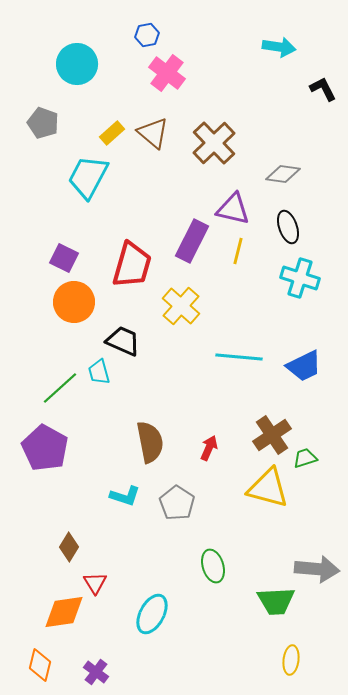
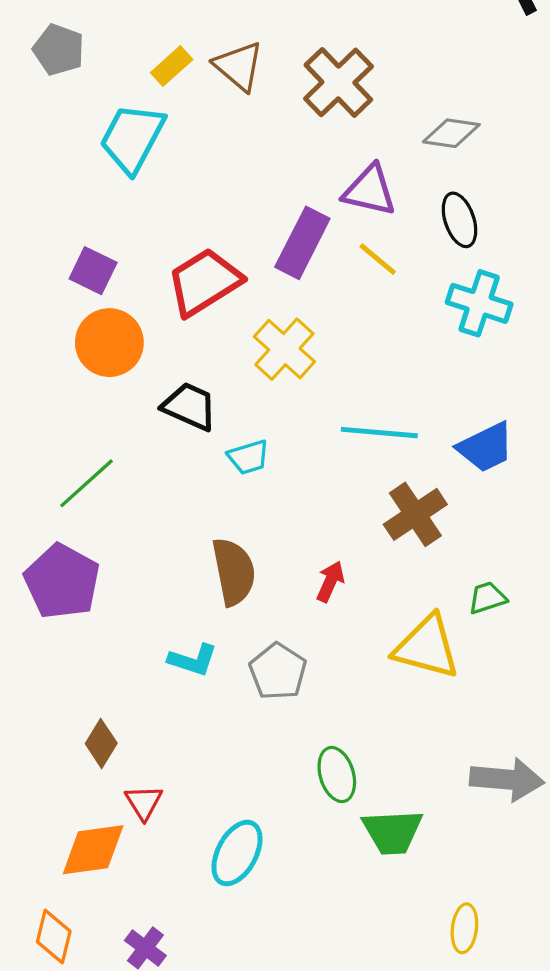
yellow line: (238, 251) -> (378, 259), turned -64
red trapezoid: (132, 265) -> (204, 282), turned -138
cyan trapezoid: (99, 372) -> (248, 457), moved, turned -92
brown cross: (272, 435) -> (415, 514), moved
green trapezoid: (276, 601) -> (392, 832), moved

